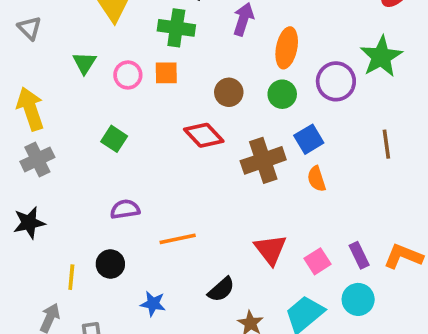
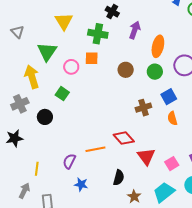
green triangle: (84, 63) -> (47, 52), size x1.5
pink circle: (128, 75) -> (71, 67), moved
yellow arrow: (30, 109) -> (32, 77), moved
red diamond: (204, 135) -> (124, 138), moved
brown cross: (263, 160) -> (143, 108), size x0.7
purple semicircle: (125, 209) -> (69, 161), moved, turned -56
black circle: (110, 264) -> (45, 117), moved
black semicircle: (221, 289) -> (119, 178), turned -35

